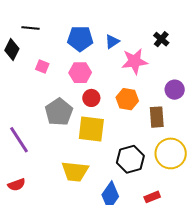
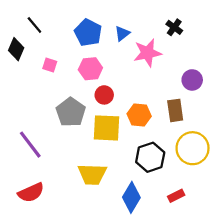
black line: (30, 28) -> (34, 25), turned 48
blue pentagon: (80, 39) -> (88, 33), turned 30
orange hexagon: (127, 99) -> (139, 115), moved
red semicircle: (17, 185) -> (31, 193), size x1.4

